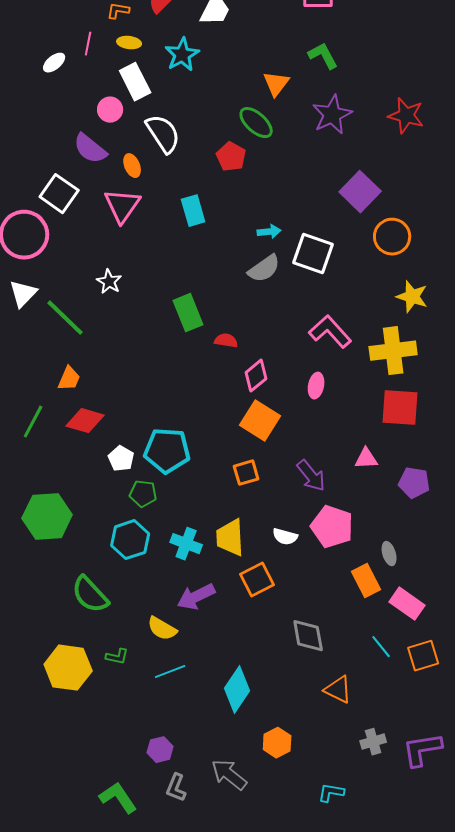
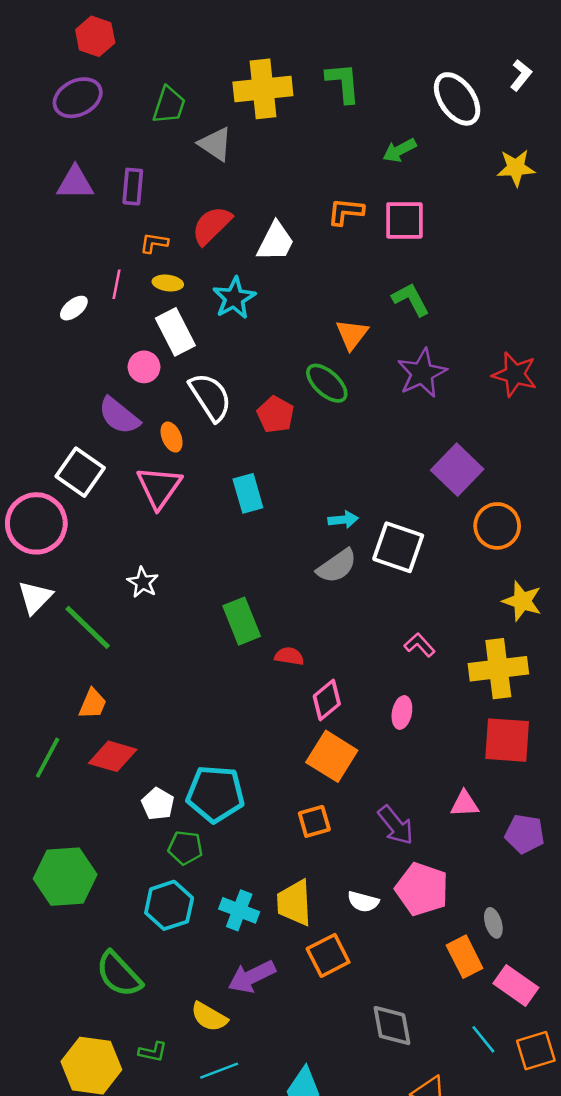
red pentagon: (231, 157) -> (275, 414), moved
pink L-shape: (330, 332) -> (419, 645), size x0.6

